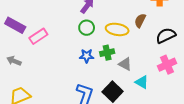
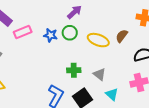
green cross: (107, 53) -> (74, 70), moved
blue star: (87, 56) -> (50, 35), moved

